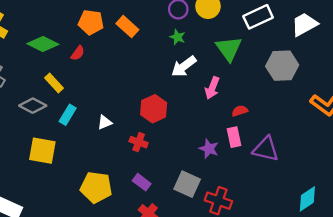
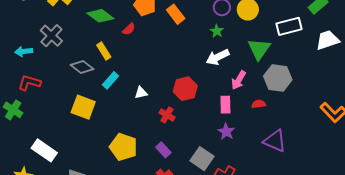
gray hexagon: (282, 66) -> (278, 78), moved
pink rectangle: (234, 137) -> (225, 105), moved

